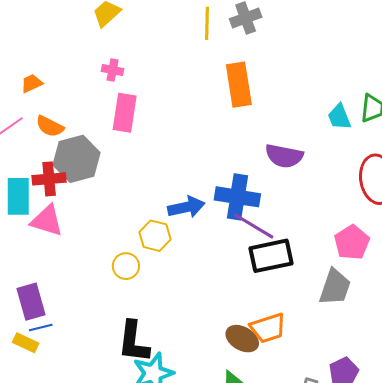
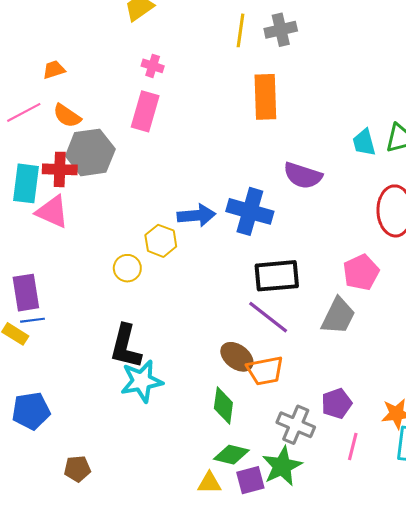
pink cross: (113, 70) -> (153, 66), moved
purple line: (254, 226) -> (268, 317), moved
orange trapezoid: (268, 328) -> (265, 371), moved

